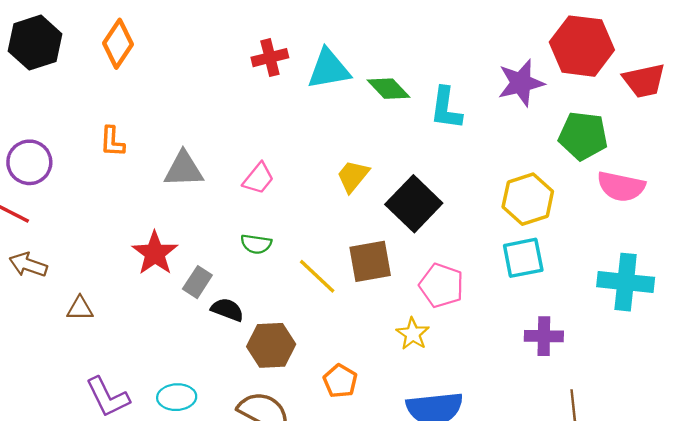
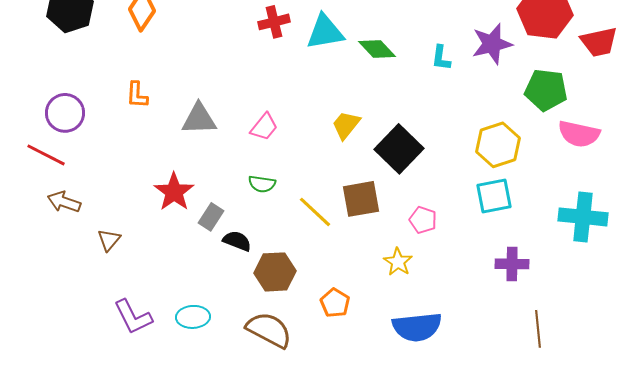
cyan L-shape: (446, 108) -> (441, 58), moved, size x0.7
pink pentagon: (441, 285) -> (423, 220), size x0.7
brown triangle: (80, 308) -> (109, 240), turned -50

